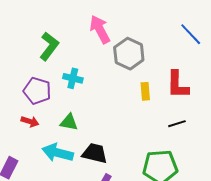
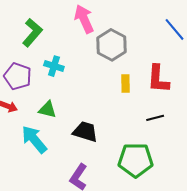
cyan arrow: (58, 153) -> (34, 139), turned 32
black trapezoid: (95, 153) -> (85, 132), moved

